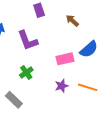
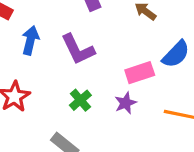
purple star: (62, 86) -> (126, 103), moved

